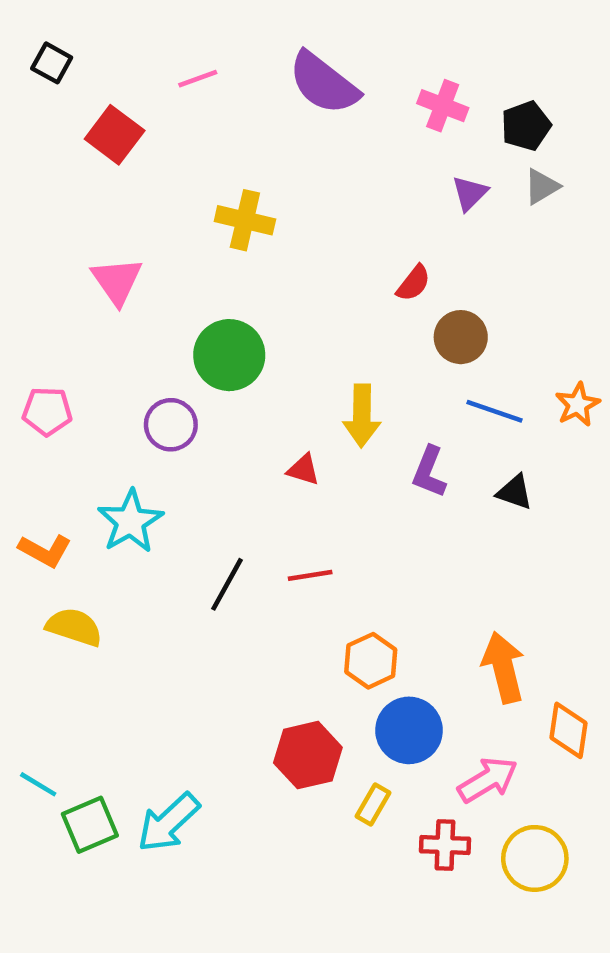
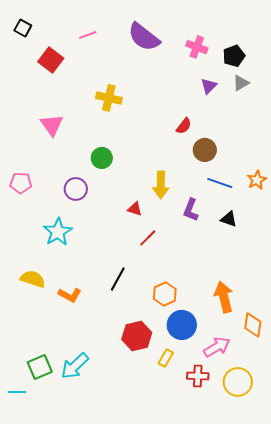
green circle: (229, 355) -> (102, 158), size x0.7
orange L-shape: (45, 551) -> (70, 295), moved
red line: (310, 575) -> (148, 238), moved, turned -36
black line: (227, 584) -> (118, 279), moved
cyan line: (38, 784) -> (17, 392), moved, turned -30

